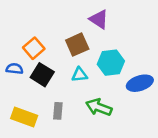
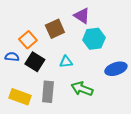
brown square: (77, 45) -> (55, 29), moved
cyan hexagon: (111, 63) -> (94, 39), moved
gray rectangle: (58, 111) -> (48, 92), size x1.5

